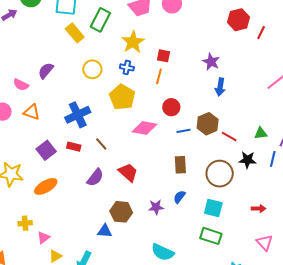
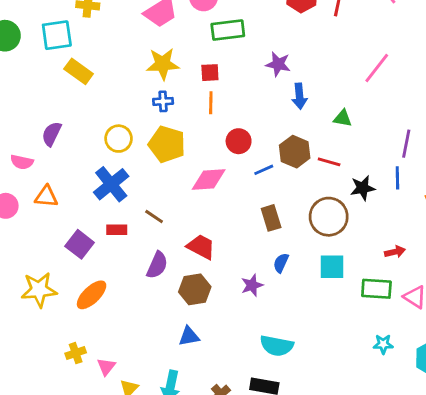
green rectangle: (100, 20) -> (228, 30), moved, turned 70
yellow star: (133, 42) -> (163, 64), turned -30
yellow circle: (92, 69) -> (119, 139), moved
green triangle: (261, 133) -> (343, 118), moved, turned 32
brown hexagon: (121, 212) -> (195, 289), moved
green rectangle: (211, 236) -> (376, 289), moved

